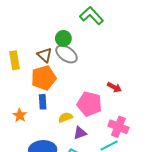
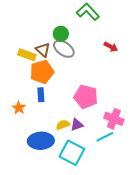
yellow rectangle: (15, 60) -> (27, 55), moved, turned -60
red arrow: (114, 87) -> (111, 47), moved
yellow semicircle: (65, 117) -> (63, 125), moved

